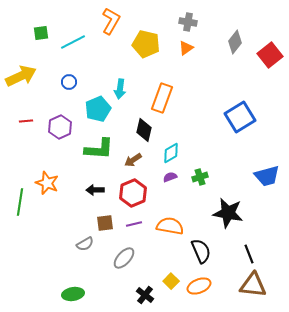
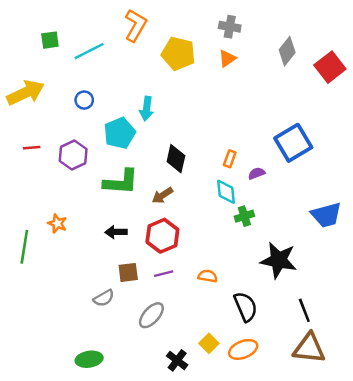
orange rectangle: (162, 98) -> (230, 159), moved, size x0.5
cyan diamond: (171, 153) -> (226, 192), moved, turned -65
purple semicircle: (170, 177) -> (257, 173), moved
orange star: (47, 183) -> (57, 224), size x0.7
orange semicircle: (170, 226) -> (208, 276), size x0.6

